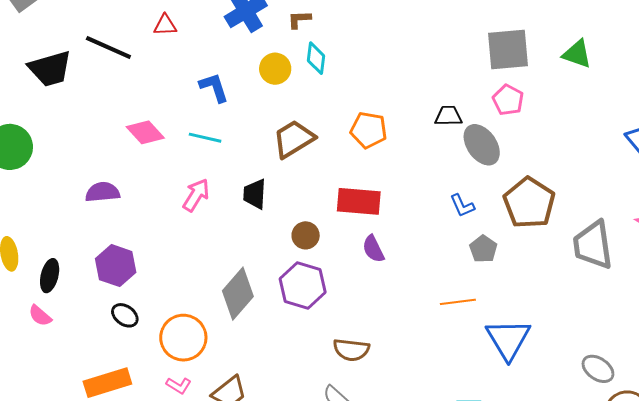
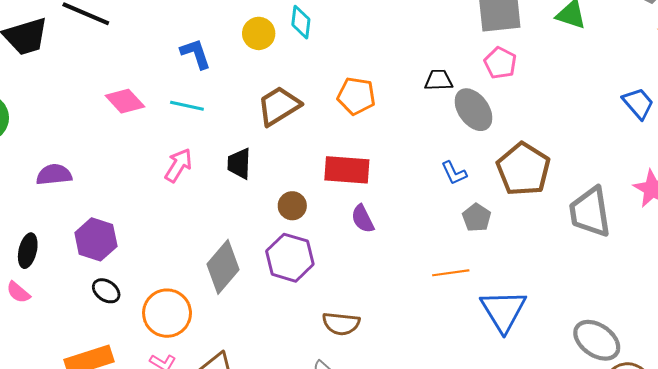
purple semicircle: (103, 192) -> (54, 175), moved
gray ellipse: (598, 369) -> (597, 340), size x1.4

